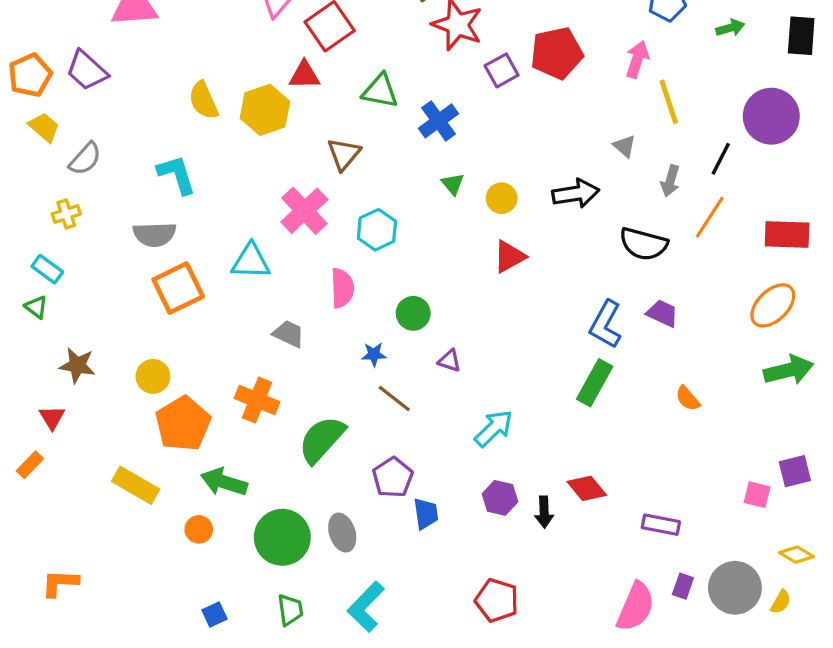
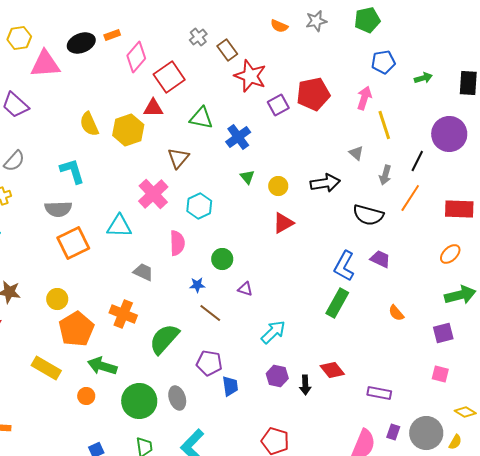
orange ellipse: (773, 305) -> (450, 254), size x0.7
purple square: (795, 471) -> (443, 333), moved
purple pentagon: (393, 477) -> (209, 363), turned -30

